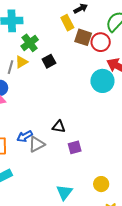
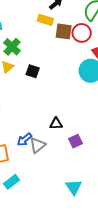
yellow rectangle: (67, 23) -> (45, 20), turned -35
black square: (49, 61) -> (33, 71), moved, turned -32

